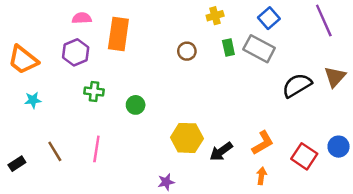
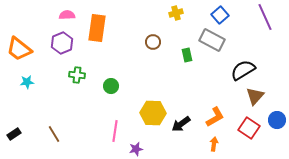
green rectangle: (228, 47) -> (187, 55), moved
brown triangle: (335, 77) -> (255, 96), moved
pink line: (96, 149) -> (115, 131), moved
brown line: (55, 151) -> (54, 134), moved

